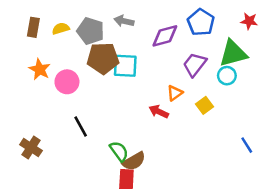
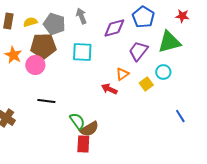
gray arrow: (124, 21) -> (81, 16), turned 56
brown pentagon: (103, 58) -> (43, 46), moved
cyan circle: (227, 76) -> (163, 72), moved
black line: (81, 126) -> (46, 101), turned -54

